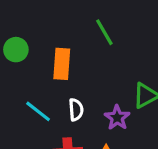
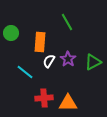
white semicircle: (76, 110) -> (49, 61), moved, turned -144
purple star: (117, 118) -> (68, 59), moved

